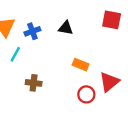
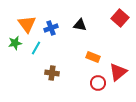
red square: (112, 20) -> (120, 18), turned 30

